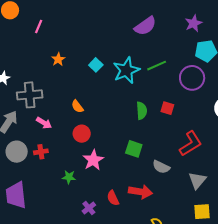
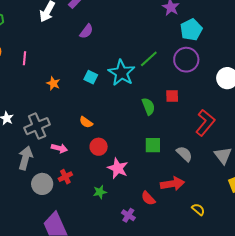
purple semicircle: (145, 26) -> (86, 31), moved, size x0.7
gray semicircle: (161, 167) -> (184, 154), turned -144

